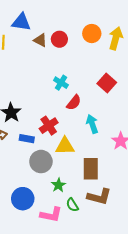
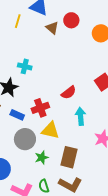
red circle: (59, 39) -> (71, 20), moved
cyan cross: (61, 83) -> (25, 66), moved, turned -32
green star: (58, 185) -> (42, 158), moved

